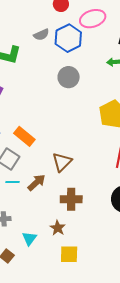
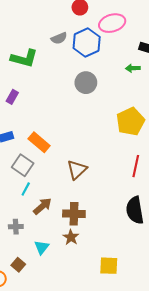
cyan line: (12, 182) -> (26, 189), turned -64
brown arrow: (36, 183) -> (42, 206), moved
brown cross: (71, 199) -> (74, 214), moved
yellow square: (69, 254) -> (109, 266), moved

